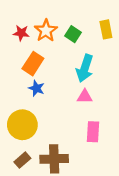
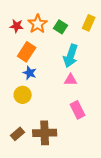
yellow rectangle: (106, 29) -> (89, 23), turned 35
yellow circle: (22, 125) -> (23, 95), moved, size x0.7
pink rectangle: (93, 132) -> (78, 110), turned -30

